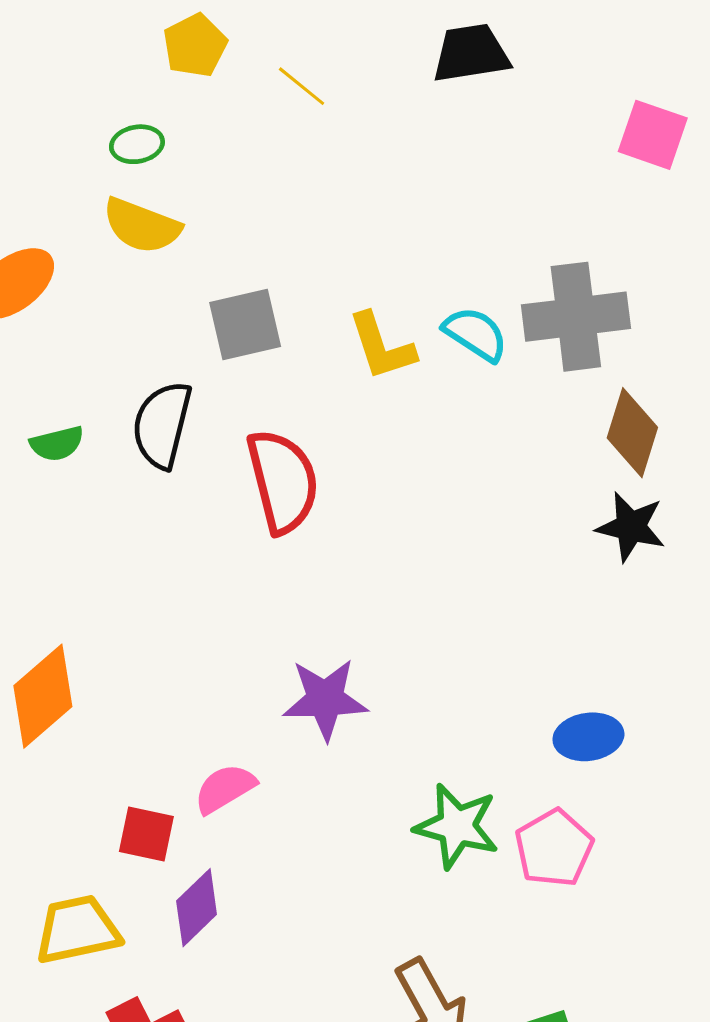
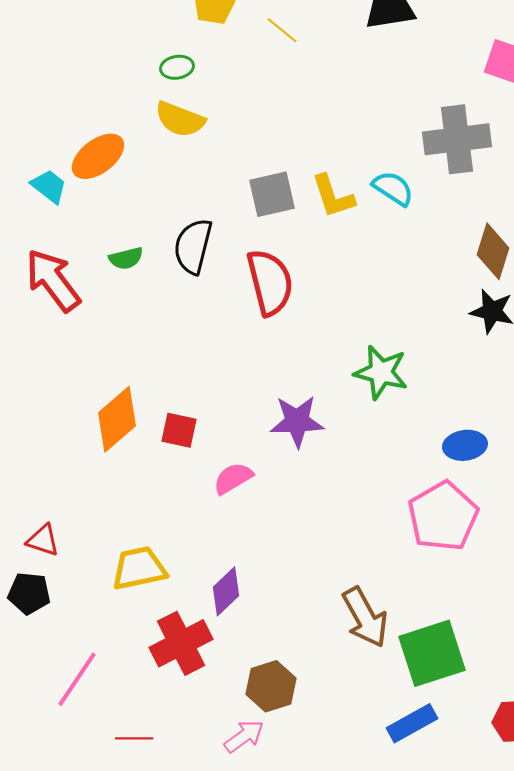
gray cross: (576, 317) -> (457, 139), moved
gray square: (245, 325) -> (272, 194), moved
green star: (457, 826) -> (381, 372), moved
red square: (146, 834) -> (179, 430), moved
pink pentagon: (554, 848) -> (443, 516), size x1.4
purple diamond: (197, 908) -> (226, 591), moved

